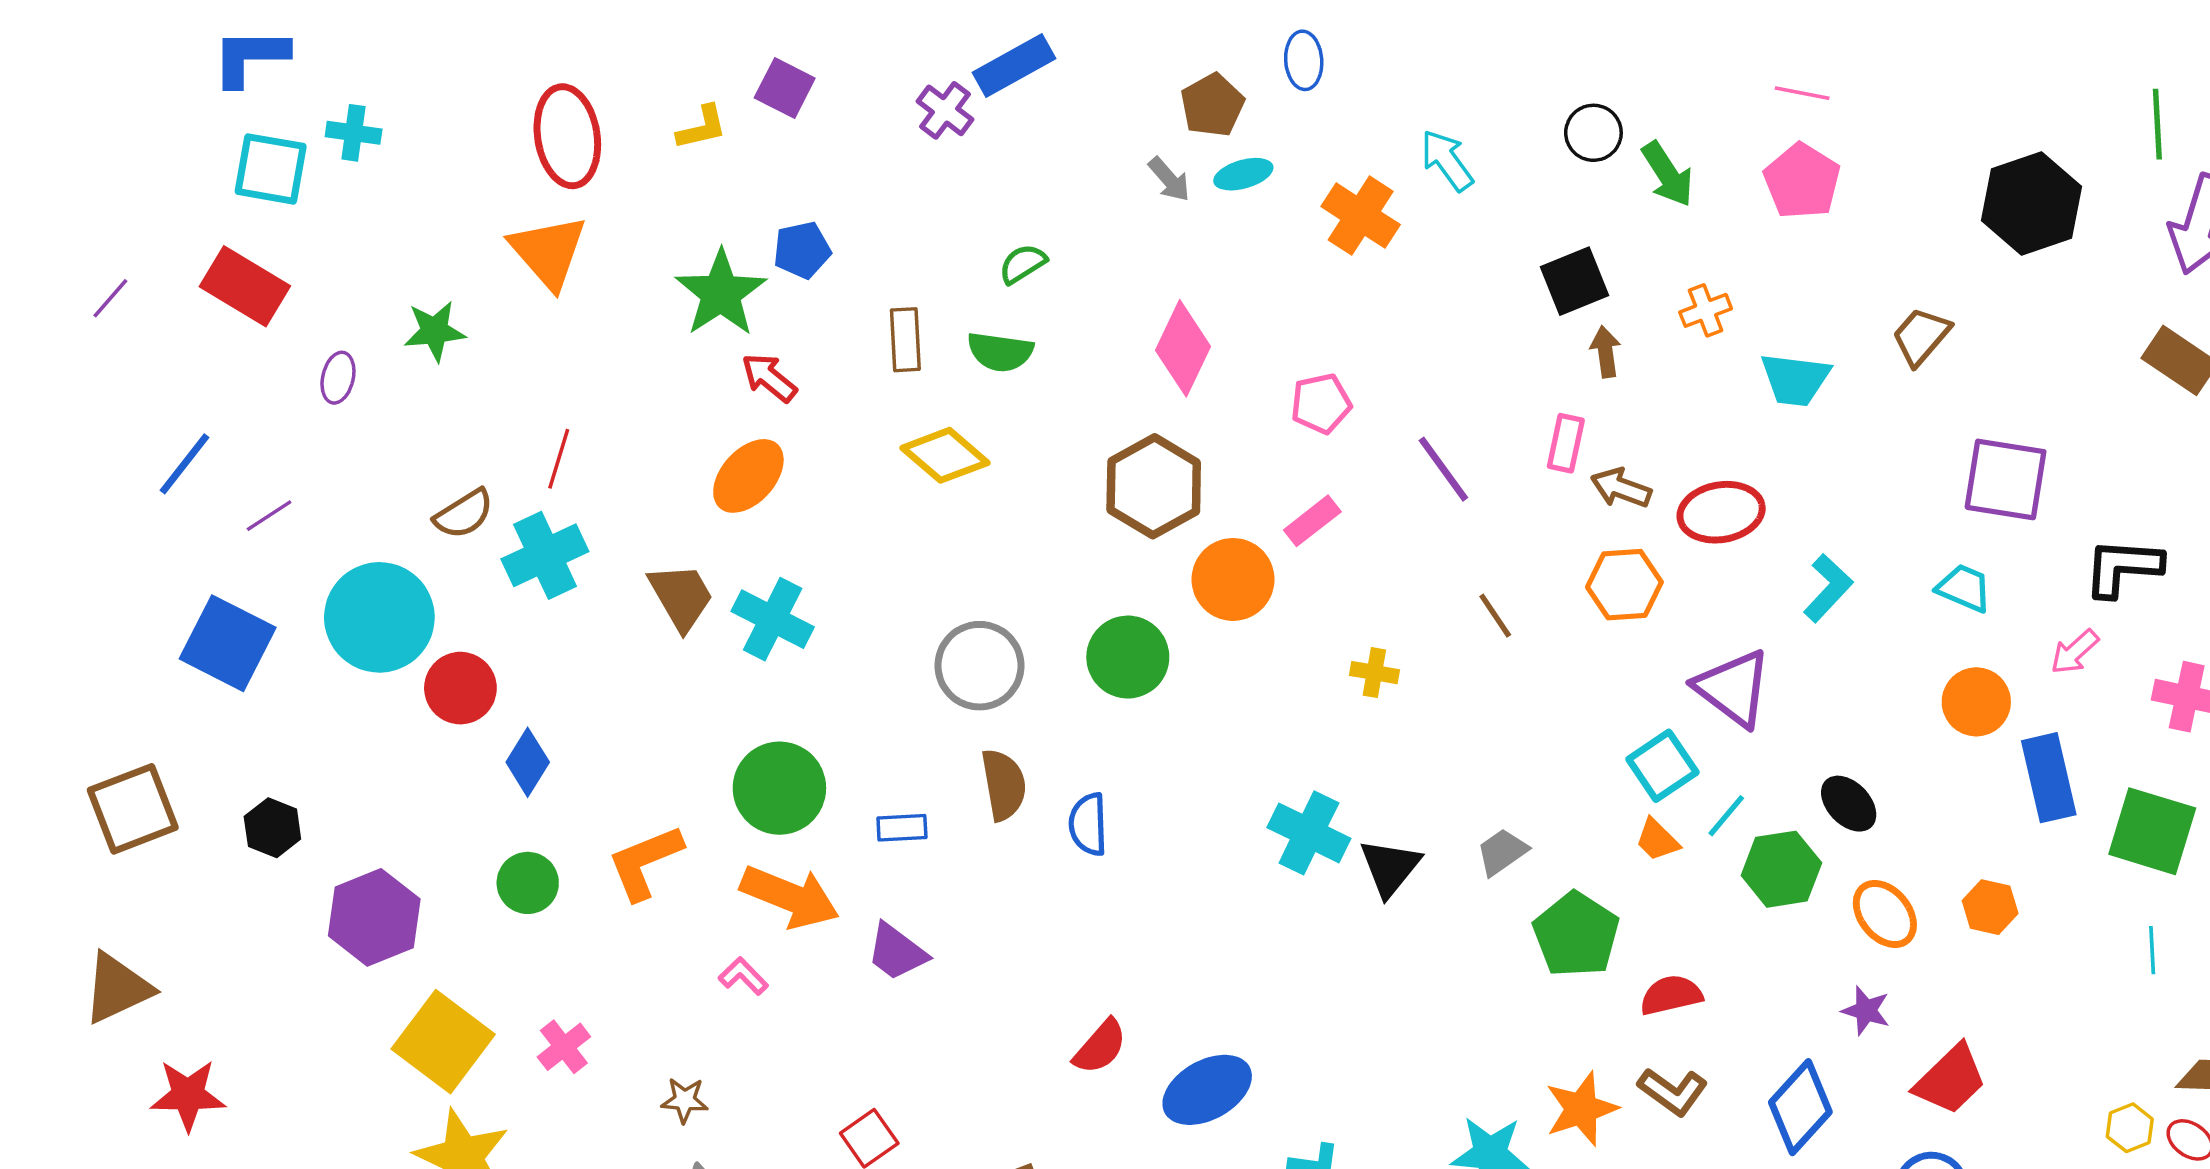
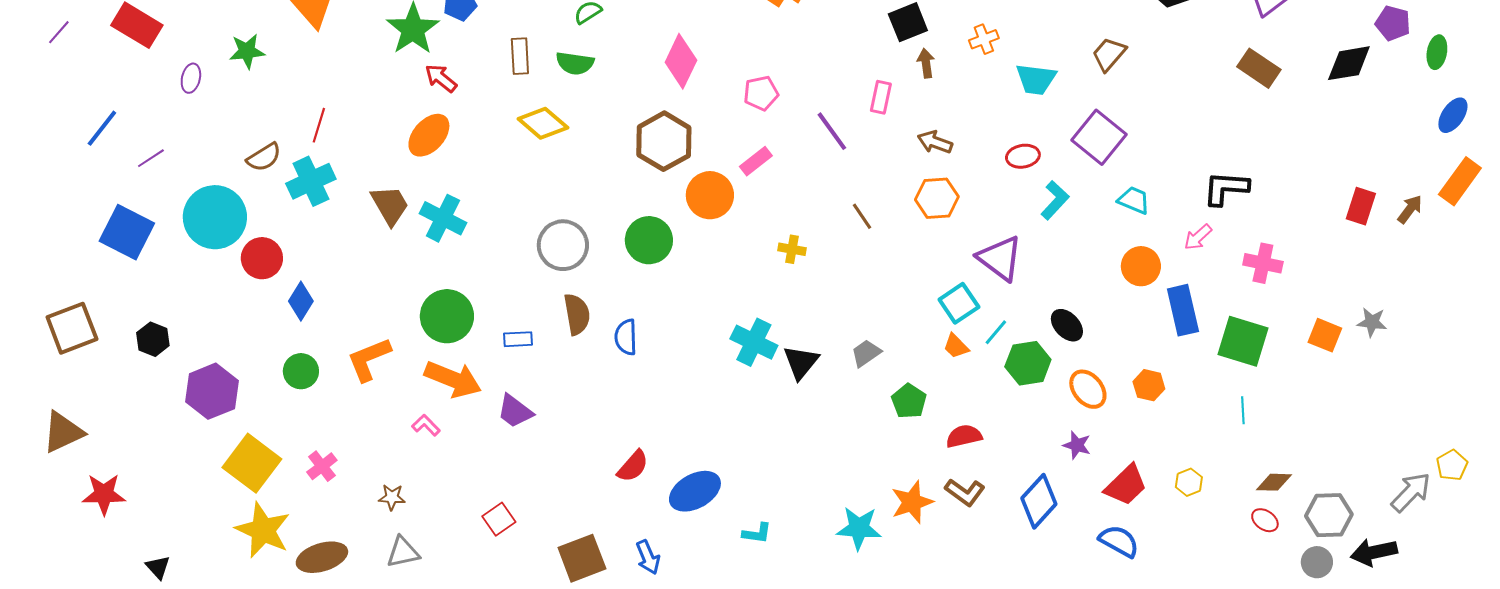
pink rectangle: (1566, 443) -> (881, 97), moved
purple square: (2006, 479) -> (1099, 137), moved, turned 30
red ellipse: (1721, 512) -> (1023, 156), moved, size x0.7
green pentagon: (1576, 935) -> (909, 401), size x0.7
yellow hexagon: (2130, 1128) -> (1189, 482), moved

